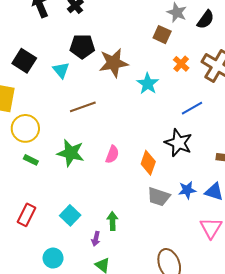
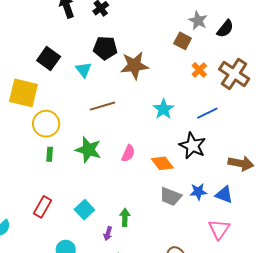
cyan star: (148, 84) -> (164, 109), moved
green rectangle: (31, 160) -> (50, 154), turned 64
orange diamond: (148, 163) -> (162, 163), turned -60

